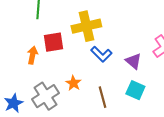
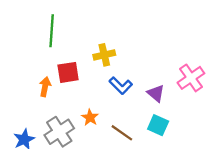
yellow cross: (86, 26) -> (104, 55), size x0.7
brown line: (102, 97) -> (122, 133), turned -40

